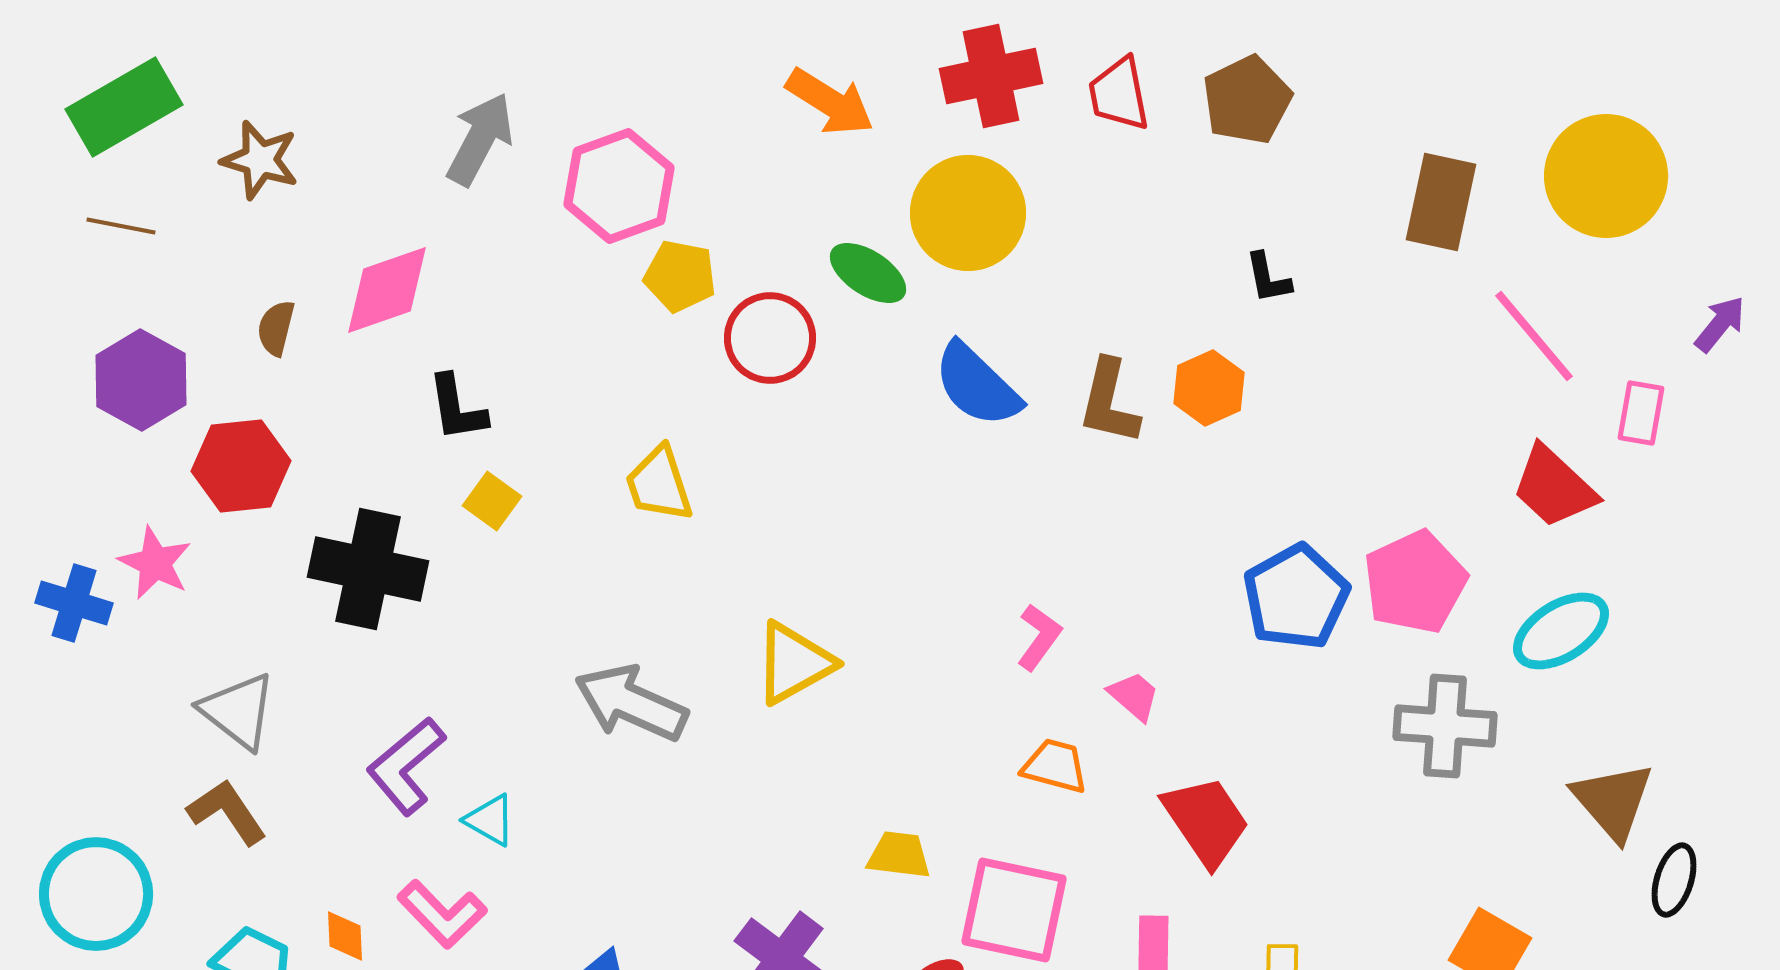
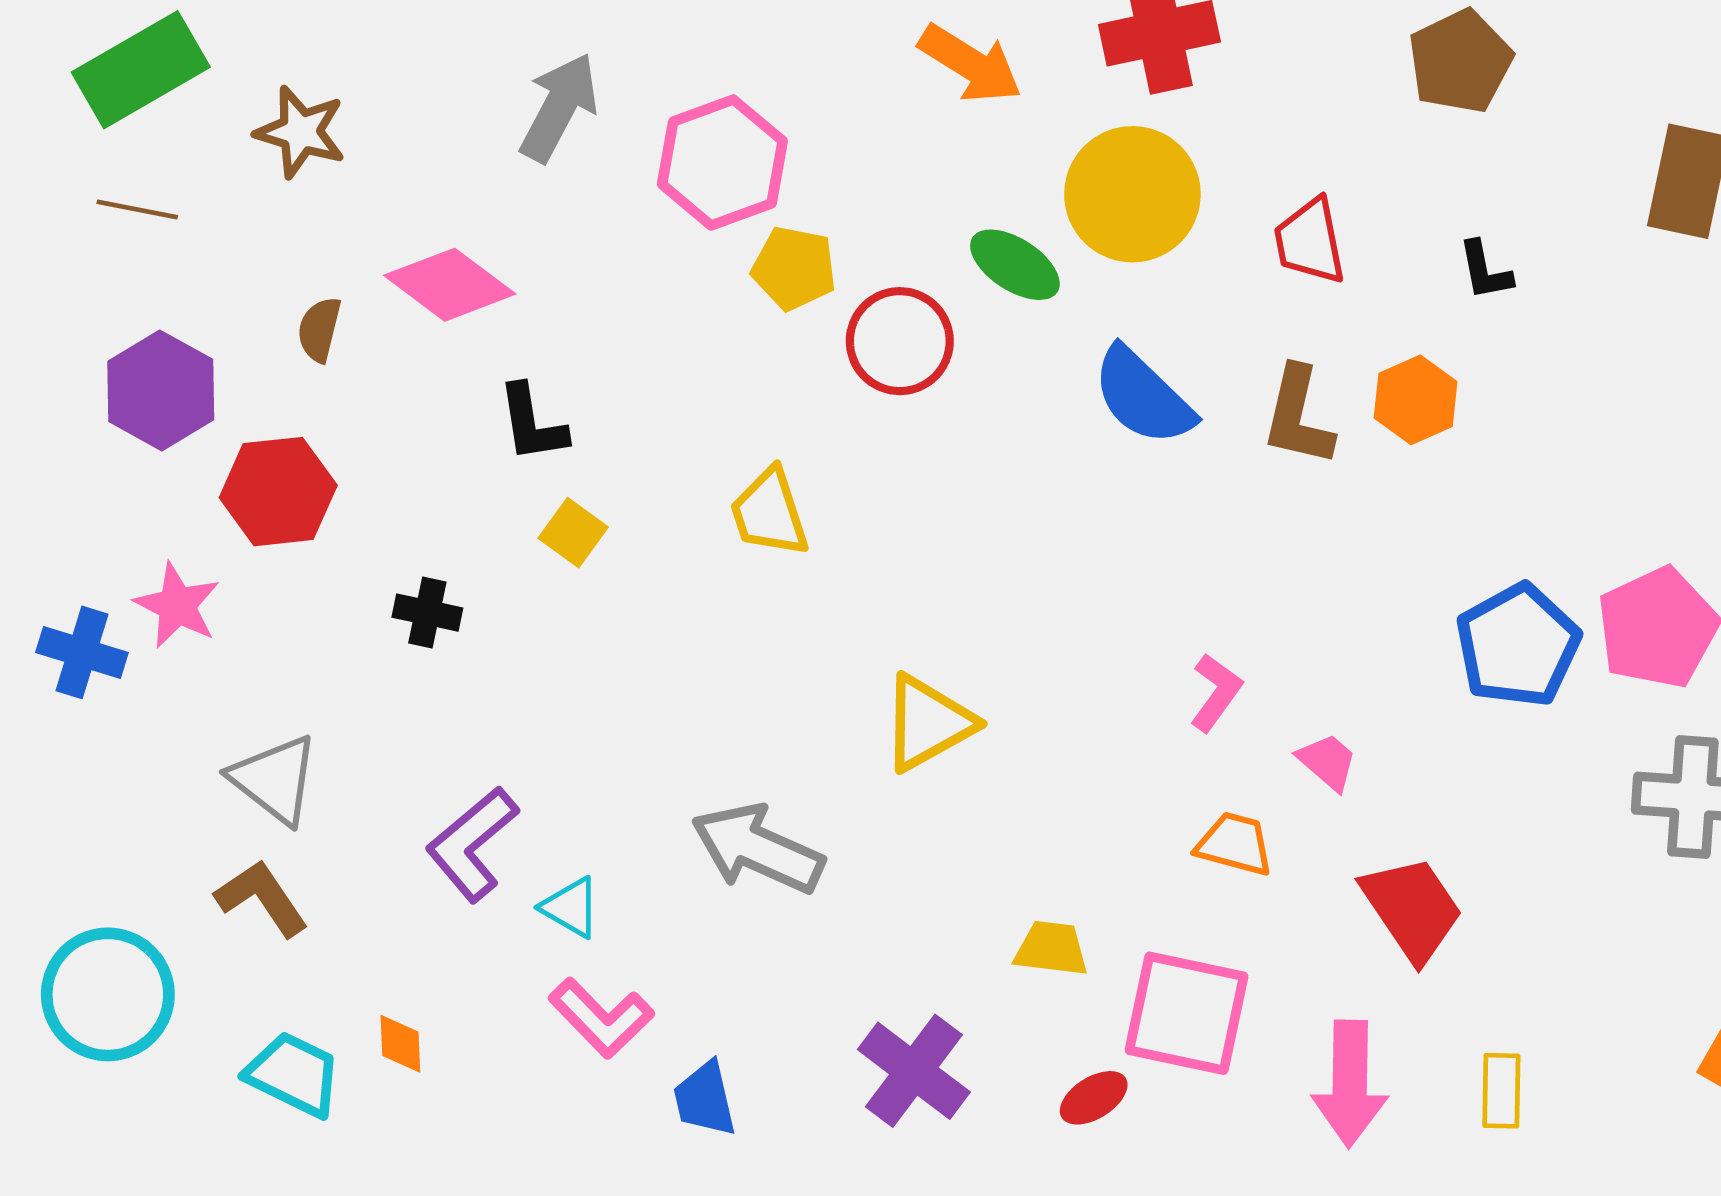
red trapezoid: (1119, 94) -> (1310, 241), moved
pink diamond: (387, 290) -> (450, 285), turned 56
black cross: (368, 569) -> (427, 613), size x0.5
gray arrow: (631, 703) -> (758, 849), moved
pink L-shape: (442, 914) -> (601, 1018), moved

